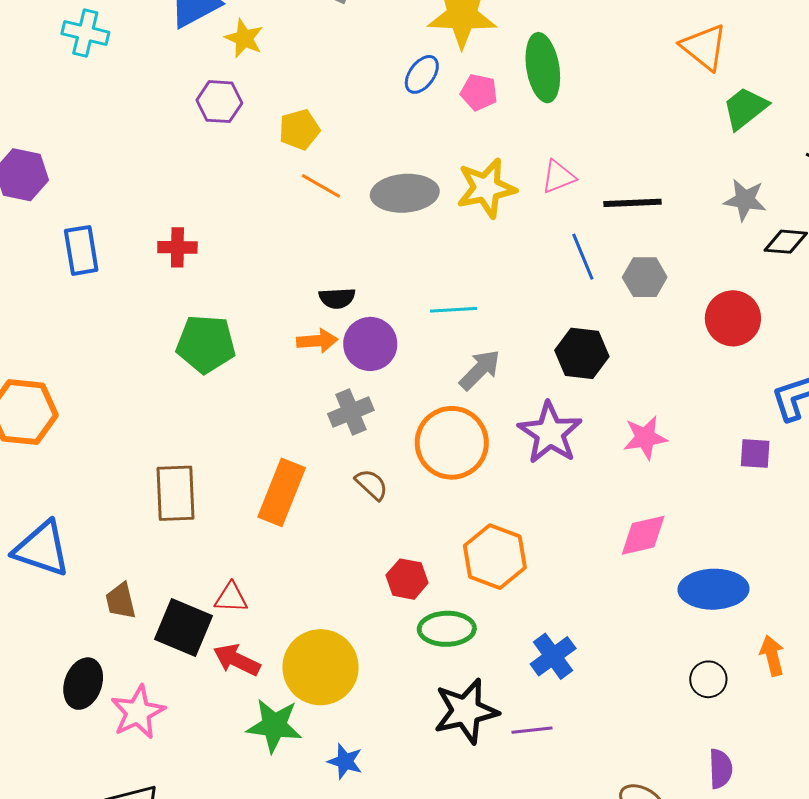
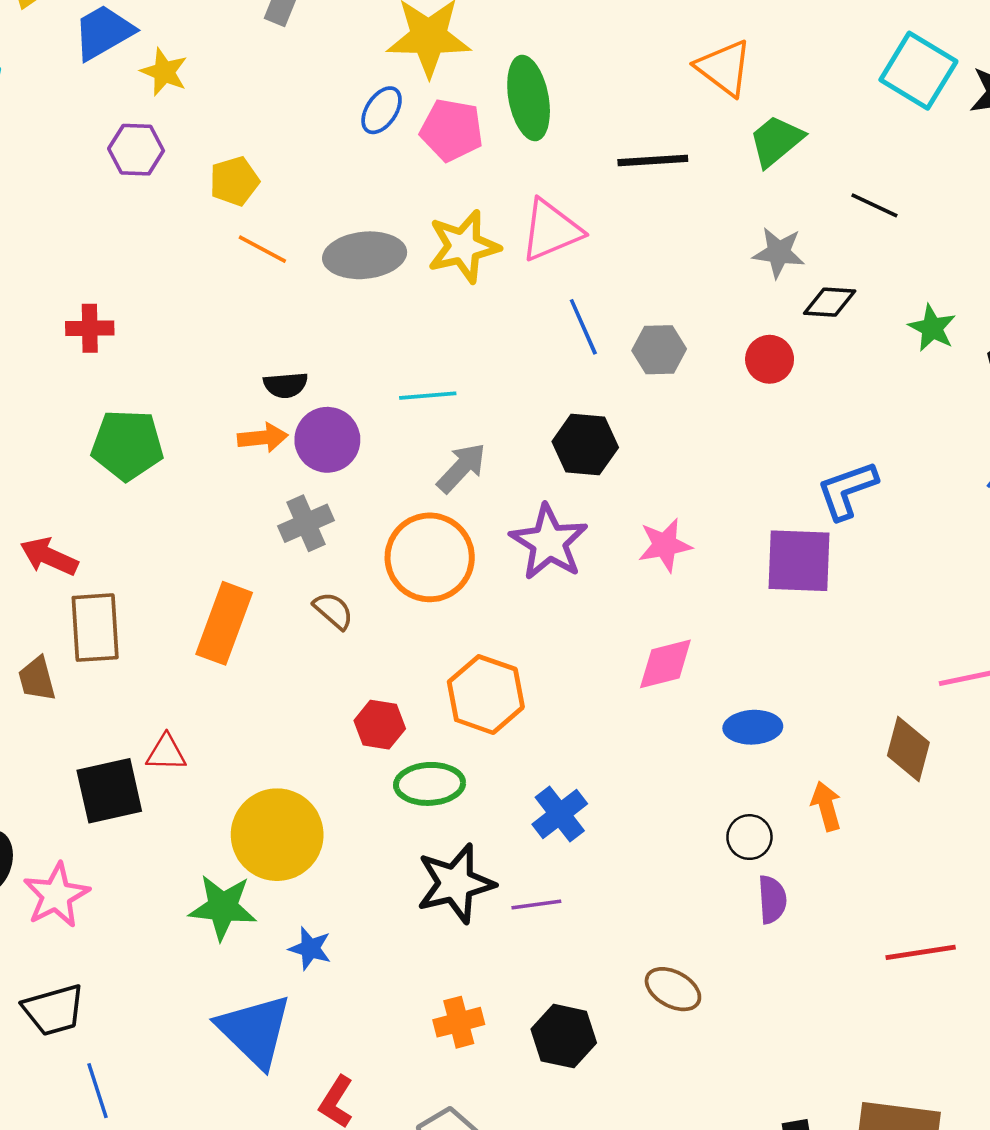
pink pentagon: (479, 92) -> (452, 130), size x1.4
pink triangle: (558, 177) -> (551, 230), size x1.5
black line: (633, 203) -> (653, 160), moved
red circle: (733, 318) -> (770, 359), moved, size x0.7
purple square: (755, 454) -> (799, 561), size x1.8
blue ellipse: (713, 589) -> (753, 727), size x0.7
brown trapezoid: (121, 601) -> (37, 679), moved
black square: (184, 628) -> (109, 791), turned -34
red arrow: (237, 660) -> (49, 556), moved
purple semicircle: (720, 769) -> (772, 899), moved

